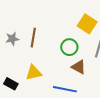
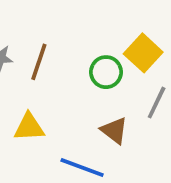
green circle: (69, 47) -> (106, 72), moved

